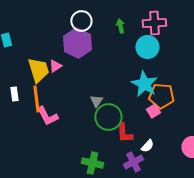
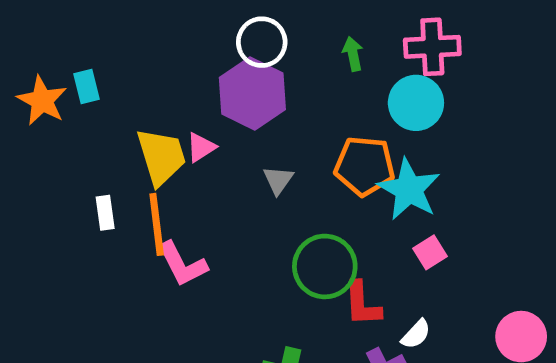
orange pentagon: (161, 96) -> (365, 166), moved
gray triangle: (96, 101) -> (278, 180), moved

